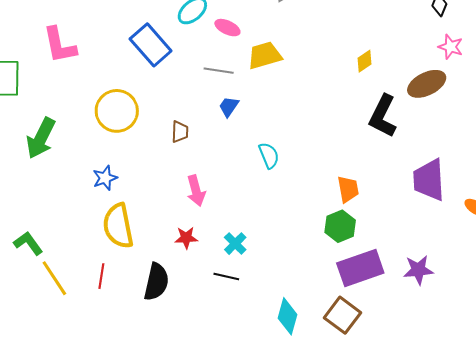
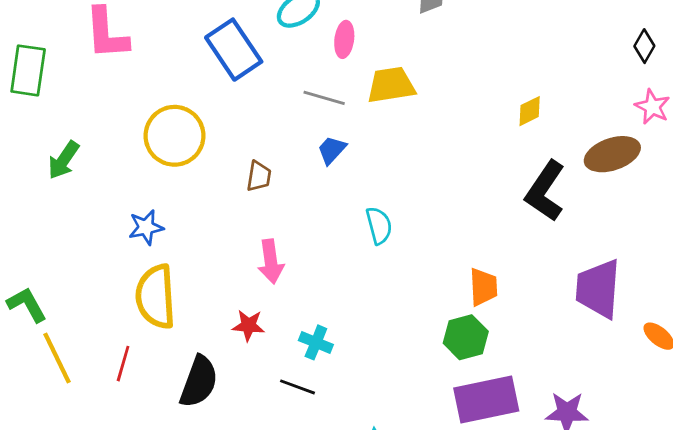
pink ellipse: (227, 28) -> (344, 39), turned 65
green arrow: (41, 138) -> (64, 160), size x0.7
cyan cross: (235, 244) -> (316, 342), turned -30

